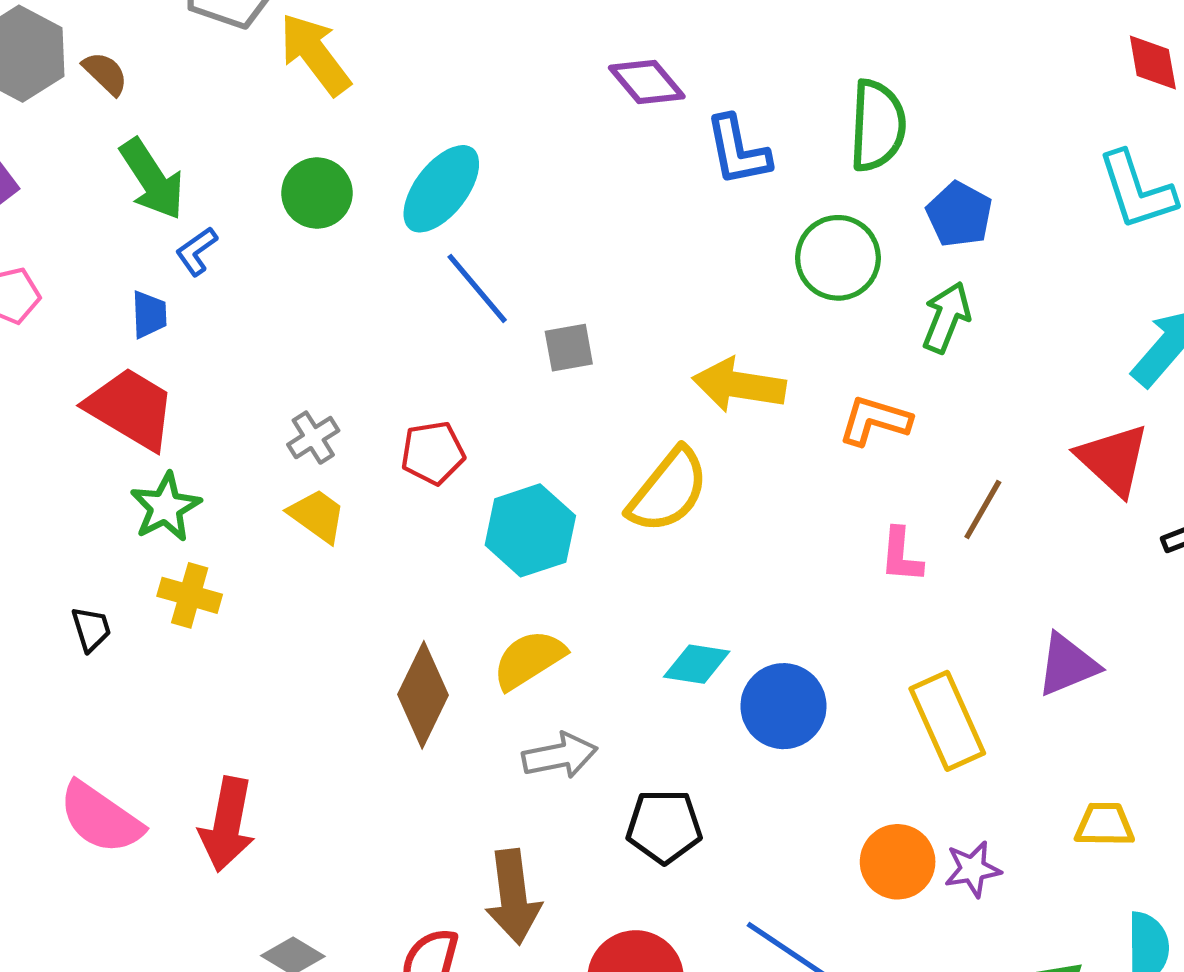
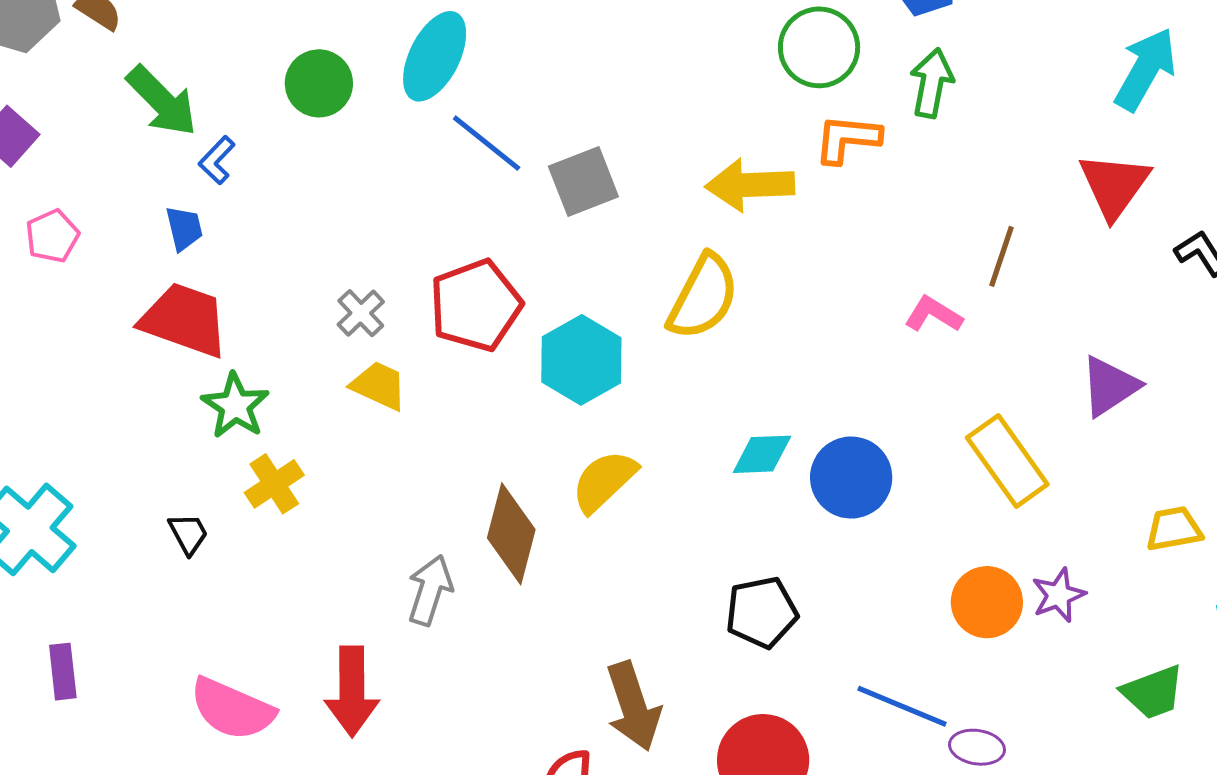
gray square: (569, 348) -> (583, 182), size x1.4
orange L-shape: (875, 421) -> (847, 139), moved
red pentagon: (433, 453) -> (476, 305), size x1.5
red triangle: (1113, 460) -> (1114, 185), turned 34
pink L-shape: (901, 555) -> (933, 314), turned 128
yellow cross: (190, 595) -> (274, 484), turned -38
gray arrow: (560, 756) -> (430, 590), moved, turned -50

